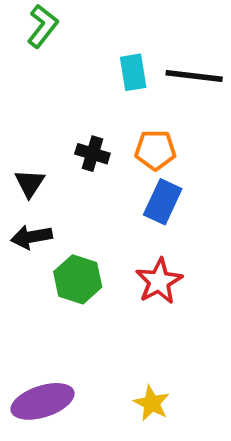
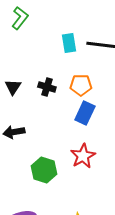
black triangle: (30, 183) -> (13, 87), moved
green hexagon: (78, 279) -> (44, 170), moved

